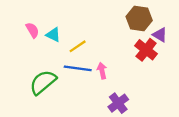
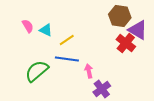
purple triangle: (160, 35) -> (138, 30), size x1.5
pink arrow: (102, 71) -> (89, 71), moved

